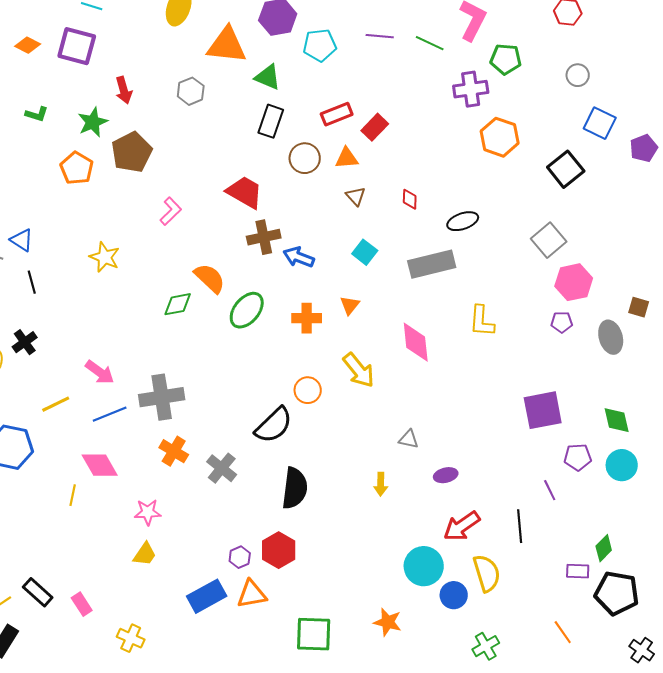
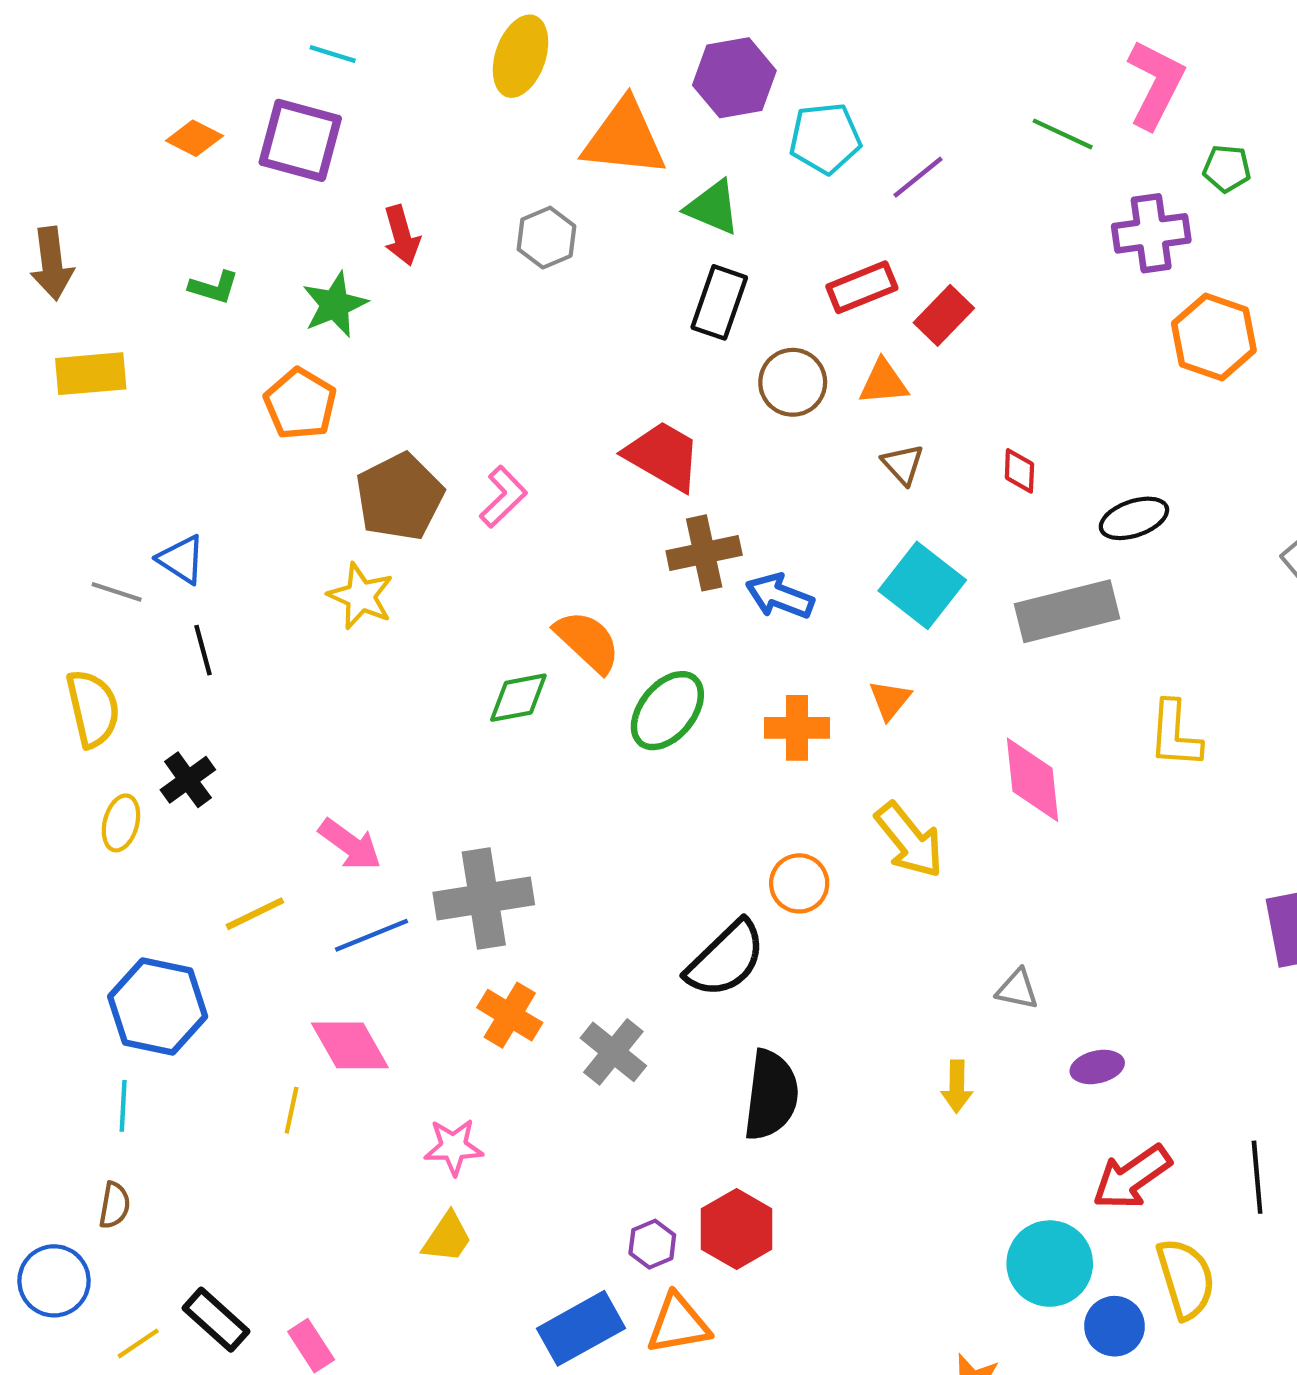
purple line: (380, 36) -> (918, 177), moved, turned -44
green pentagon: (506, 59) -> (1227, 168), size x0.7
brown pentagon: (132, 152) -> (400, 497), moved
cyan square: (365, 252) -> (922, 585), size x1.5

